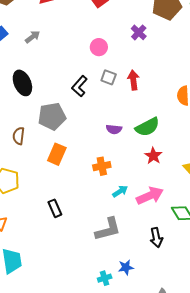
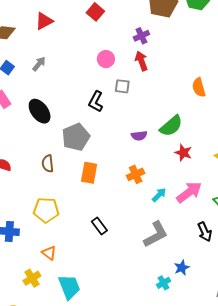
purple cross: (139, 32) -> (141, 36), turned 35
red arrow: (133, 80) -> (141, 61), moved

